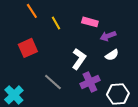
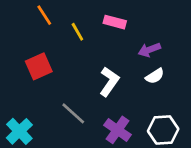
pink rectangle: (90, 22) -> (115, 22), moved
purple cross: (90, 82) -> (118, 130), moved, turned -30

